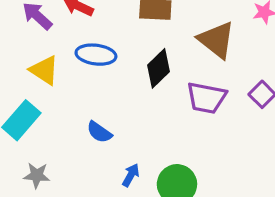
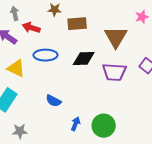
brown triangle: (216, 40) -> (116, 37), turned 30
black diamond: (159, 68) -> (84, 58), turned 50

